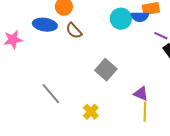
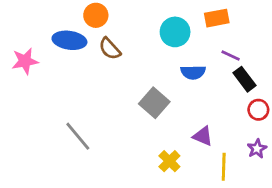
blue semicircle: (140, 17) -> (193, 72), moved
yellow cross: (91, 112) -> (169, 161), moved
yellow line: (145, 112) -> (224, 167), moved

